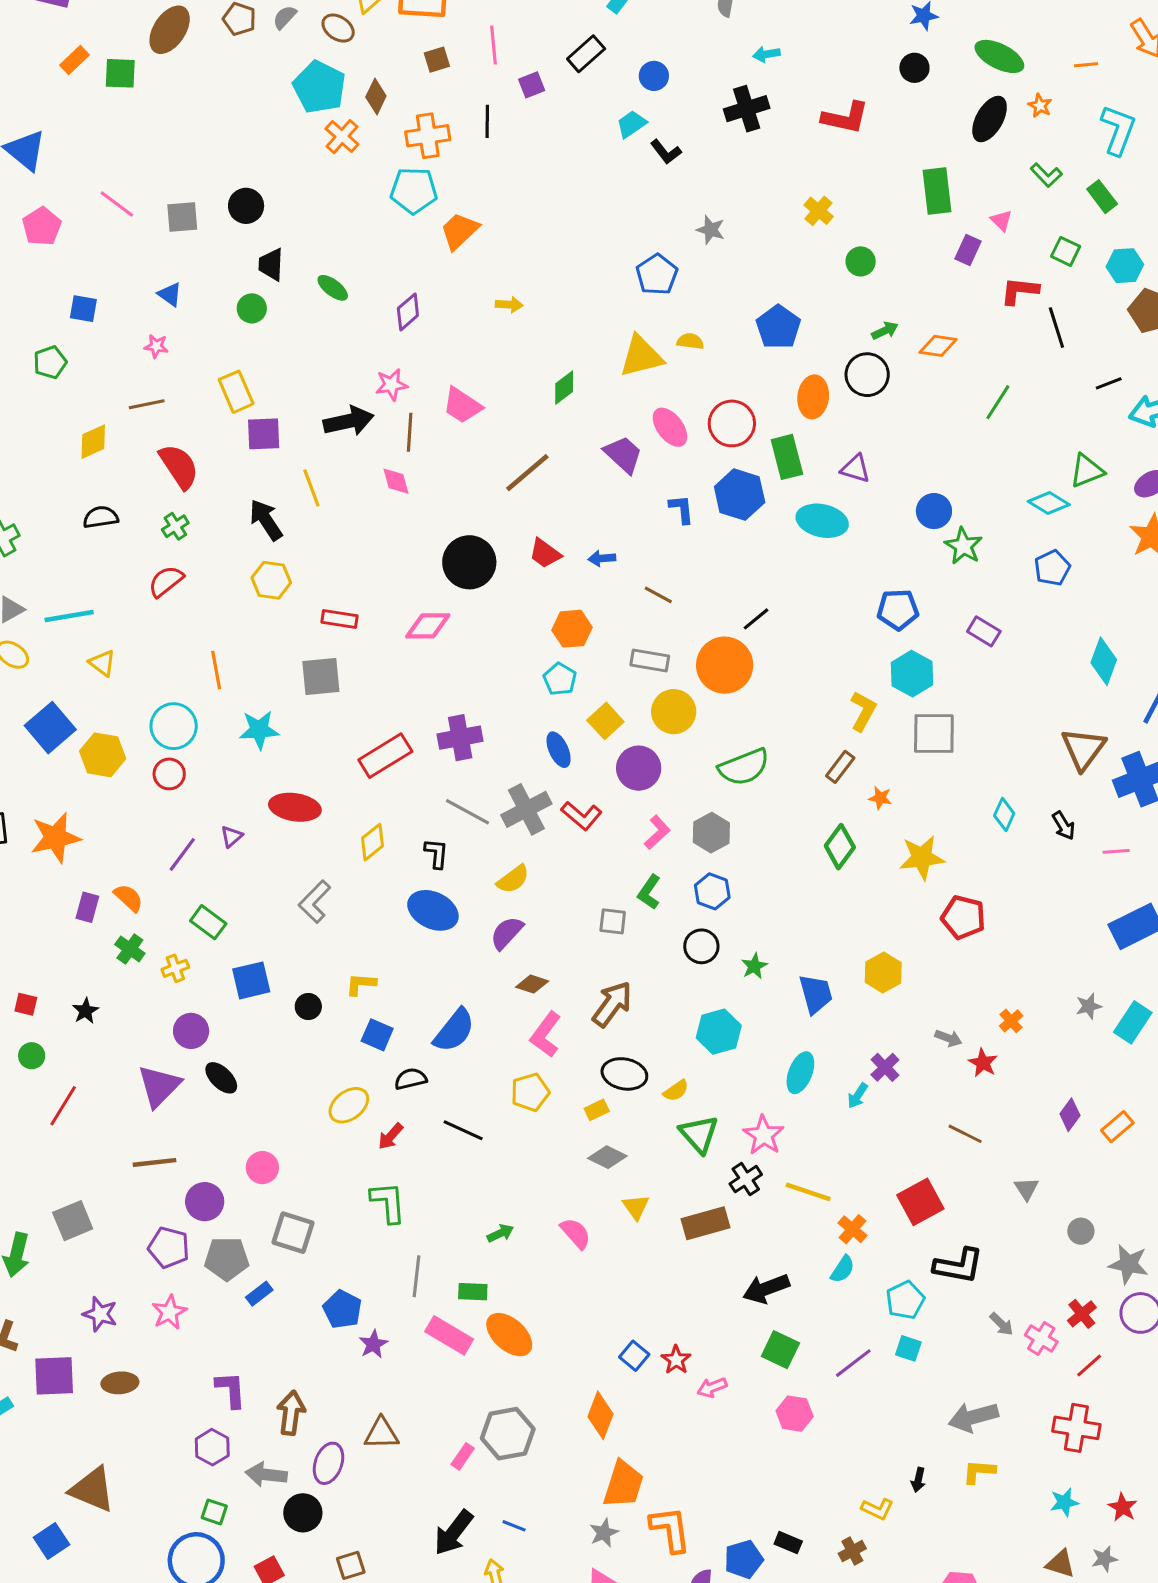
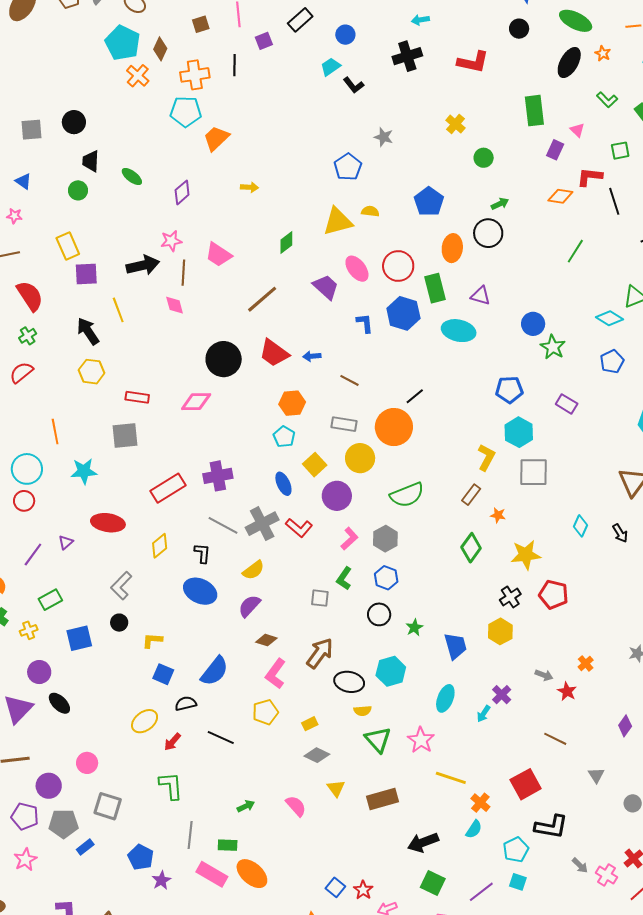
green square: (1066, 251) -> (620, 151), turned -36
orange diamond: (938, 346) -> (560, 196), moved
red trapezoid: (545, 553) -> (274, 353), size x1.4
green rectangle: (208, 922) -> (50, 600), turned -65
black circle: (308, 1006) -> (119, 623), moved
black ellipse: (624, 1074) -> (349, 682), moved
yellow semicircle: (676, 1091) -> (363, 711), turned 30
black cross: (746, 1179) -> (510, 597), moved

